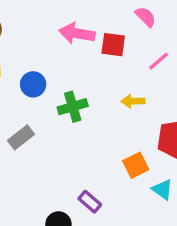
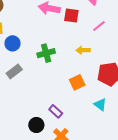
blue circle: (33, 84) -> (13, 43), moved
orange square: (136, 165) -> (77, 82), moved

